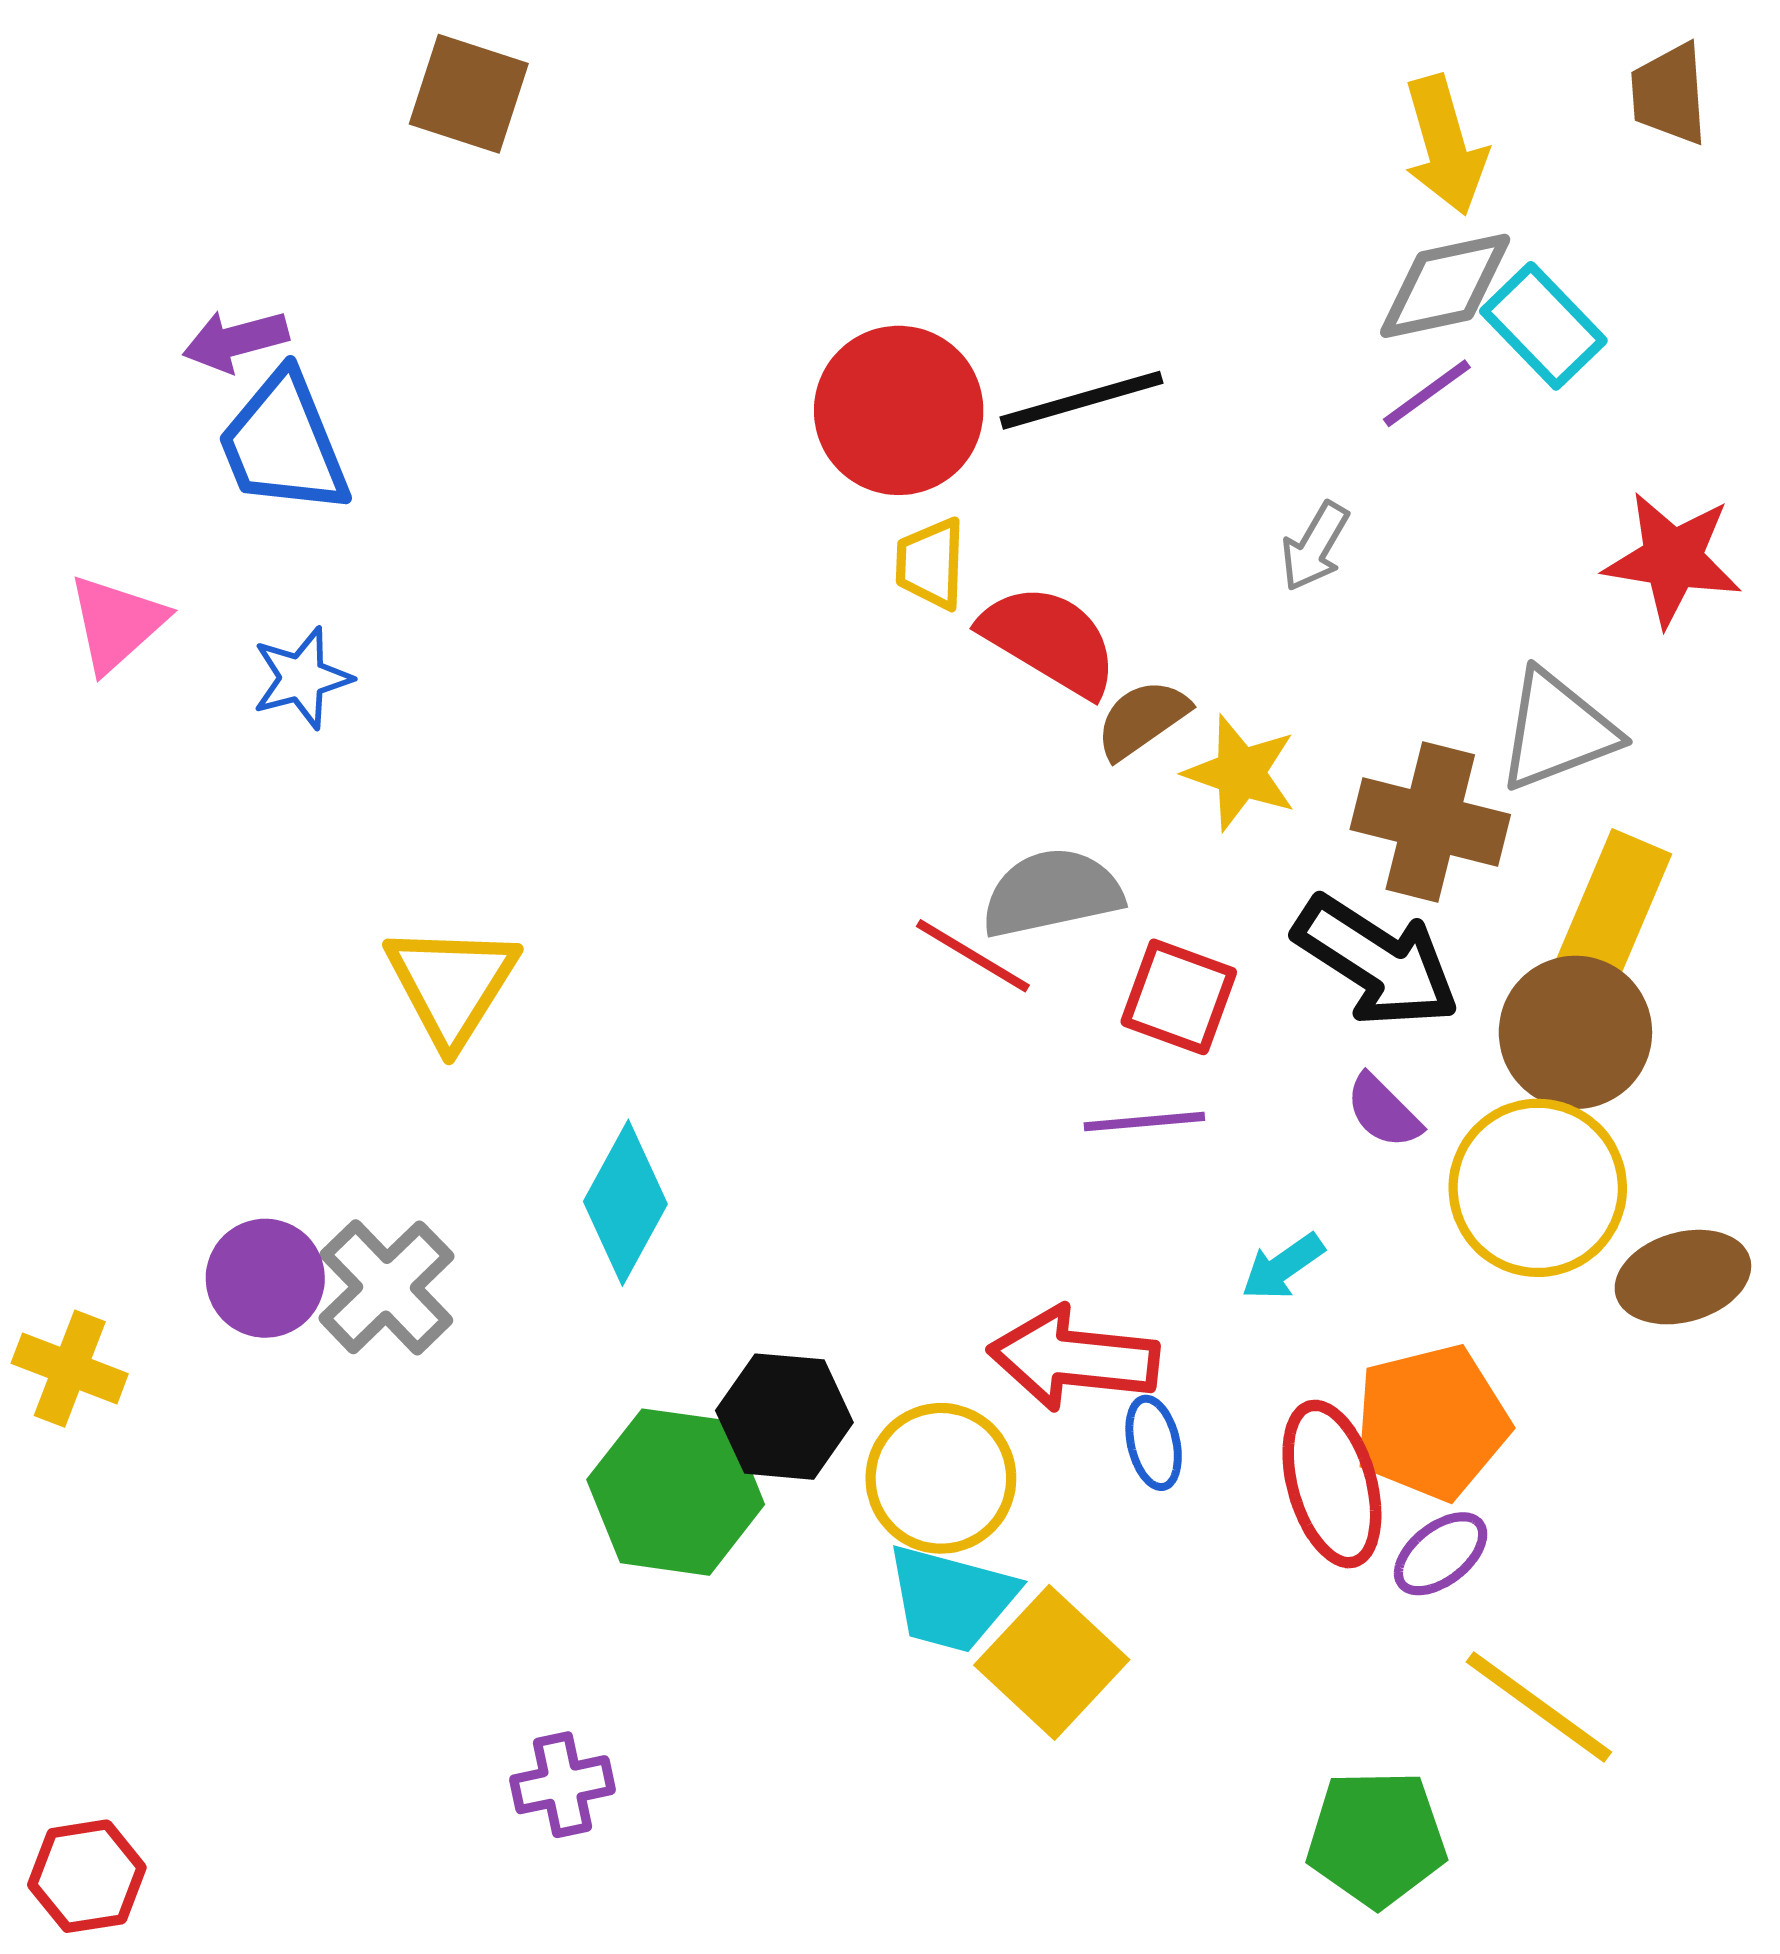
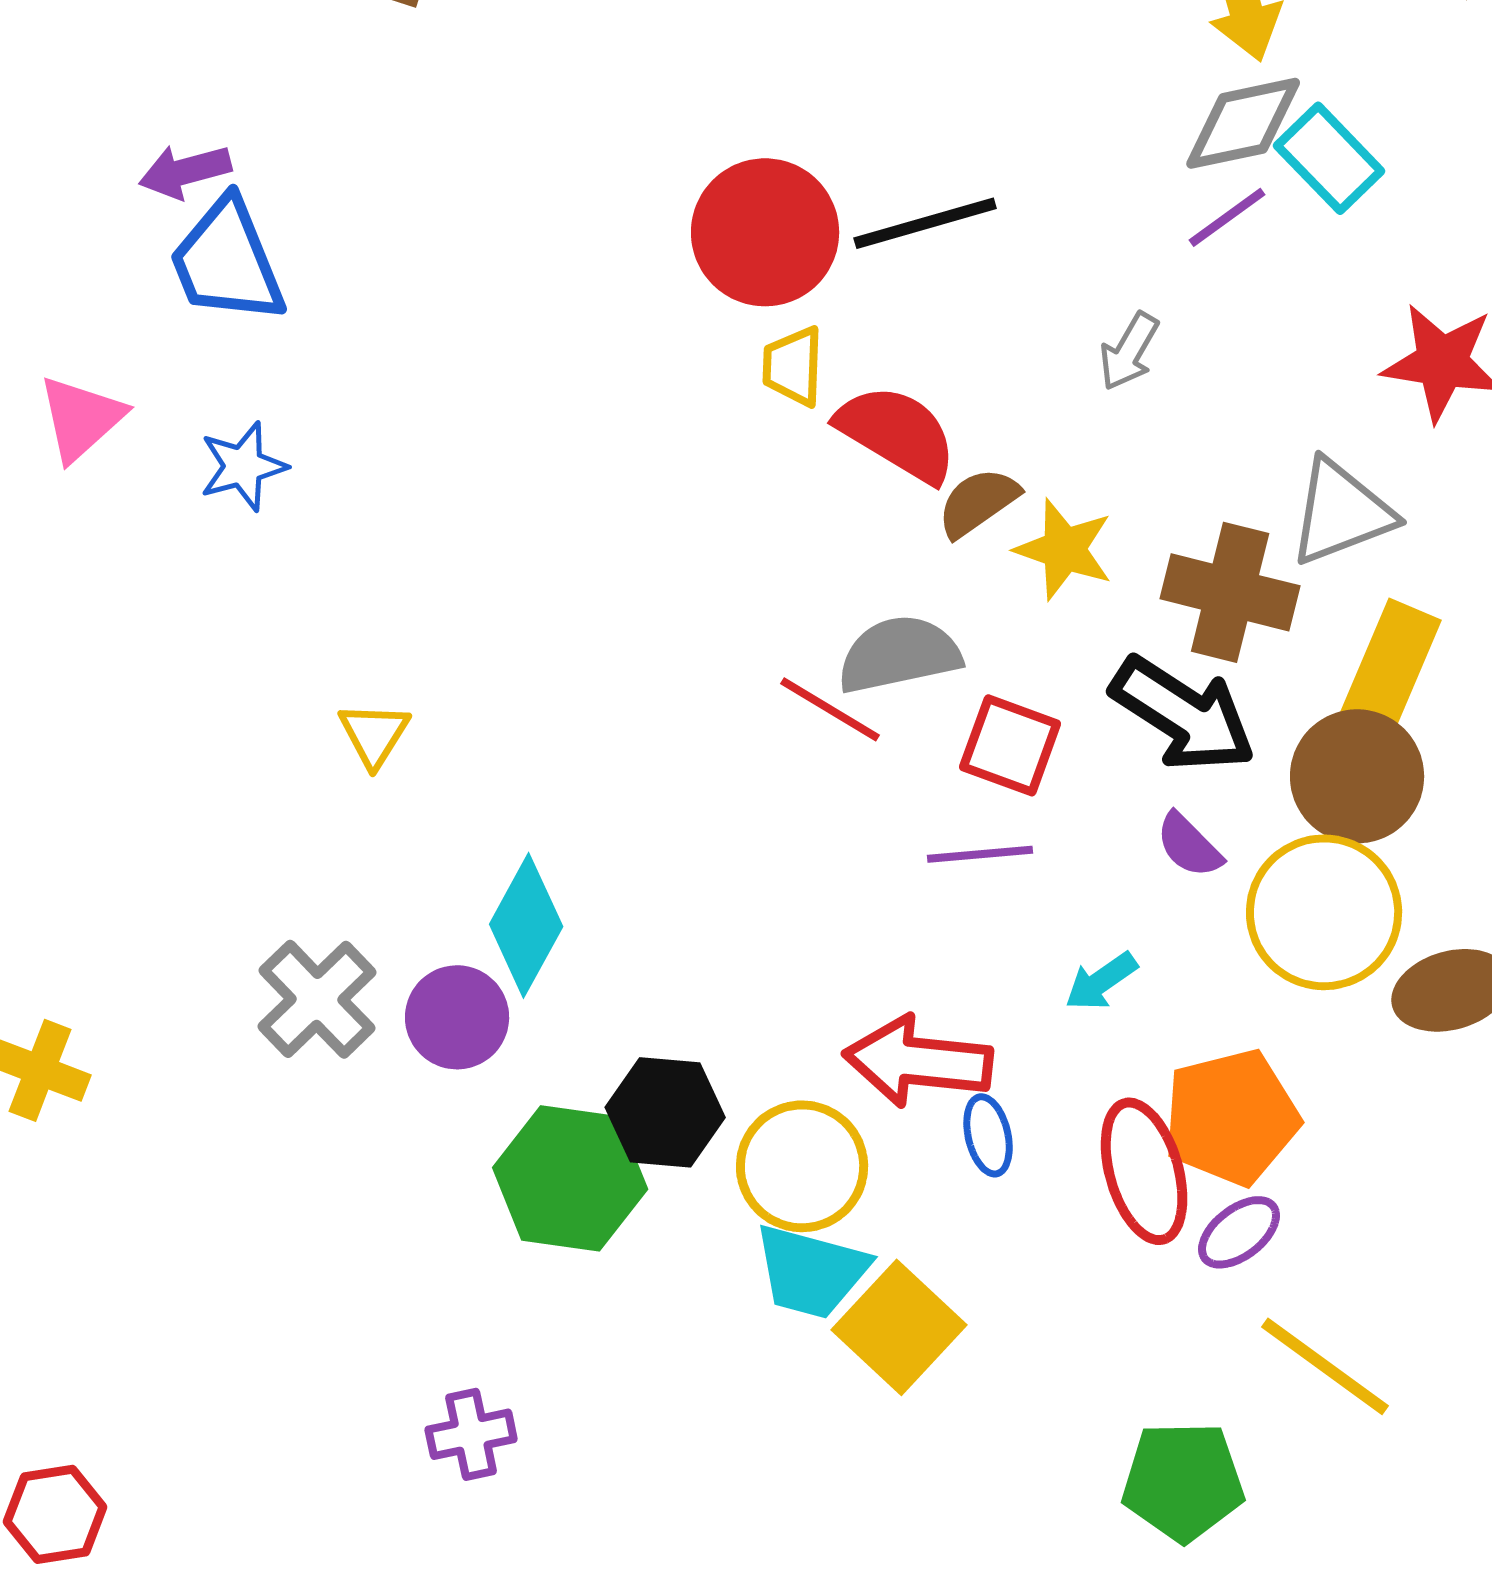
yellow triangle: (452, 984) -> (374, 734), size x0.6
purple circle: (265, 1278) -> (457, 1017), moved

